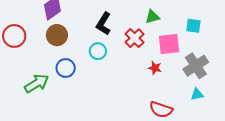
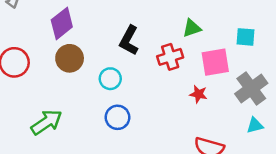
red cross: (135, 38) -> (170, 57), turned 30
cyan circle: (98, 51) -> (110, 79), moved
blue circle: (66, 68) -> (118, 117), moved

